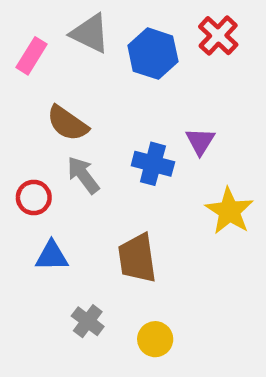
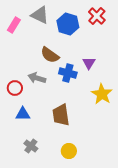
brown semicircle: (67, 123) -> (50, 55), moved
gray arrow: (83, 175) -> (37, 78), turned -36
gray cross: (88, 321) -> (31, 146), moved

